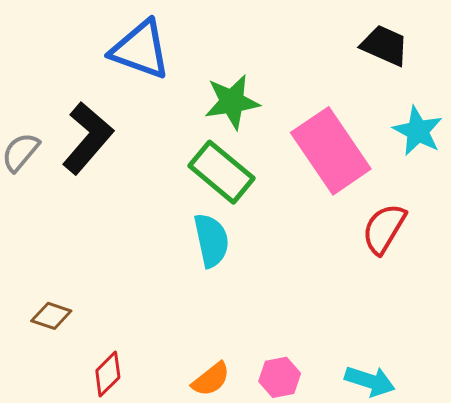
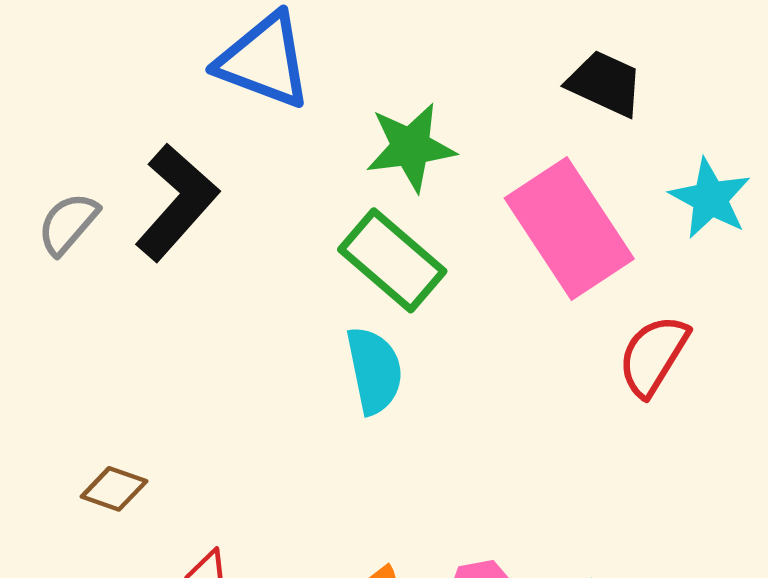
black trapezoid: (385, 45) -> (605, 83), moved

